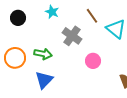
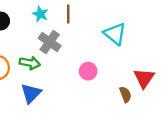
brown line: (92, 16) -> (68, 14), moved, turned 35
gray cross: (72, 36) -> (50, 42), moved

